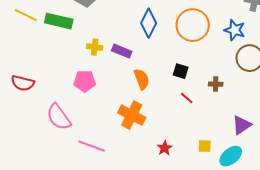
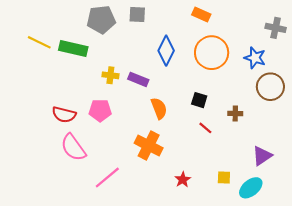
red semicircle: (23, 83) -> (64, 115), moved
pink line: (92, 146) -> (107, 178), turned -60

